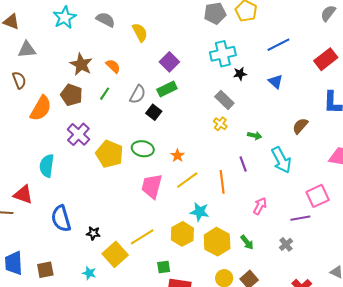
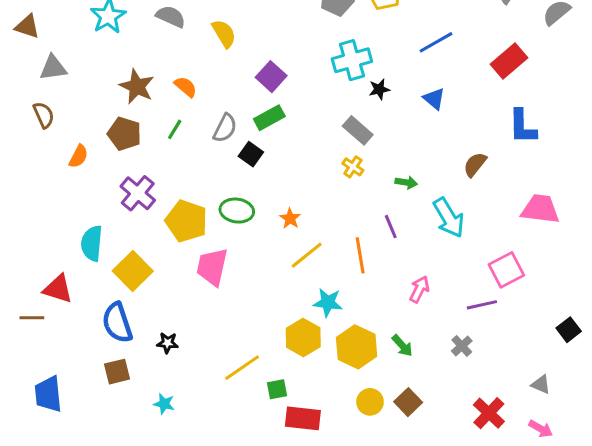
orange semicircle: (41, 108) -> (78, 156), size x0.6
pink trapezoid: (152, 186) -> (212, 267), moved
yellow line: (142, 237) -> (242, 368), moved
yellow square: (115, 254) -> (133, 271), moved
brown square: (45, 270) -> (117, 372), moved

